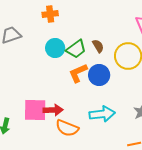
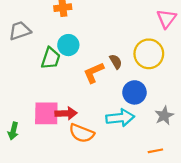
brown semicircle: (98, 46) -> (116, 62), moved
green trapezoid: (76, 49) -> (51, 58), moved, turned -35
blue circle: (99, 75) -> (134, 92), moved

